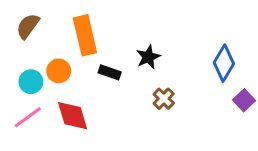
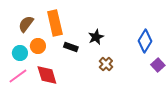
brown semicircle: (28, 26) -> (26, 24), moved

